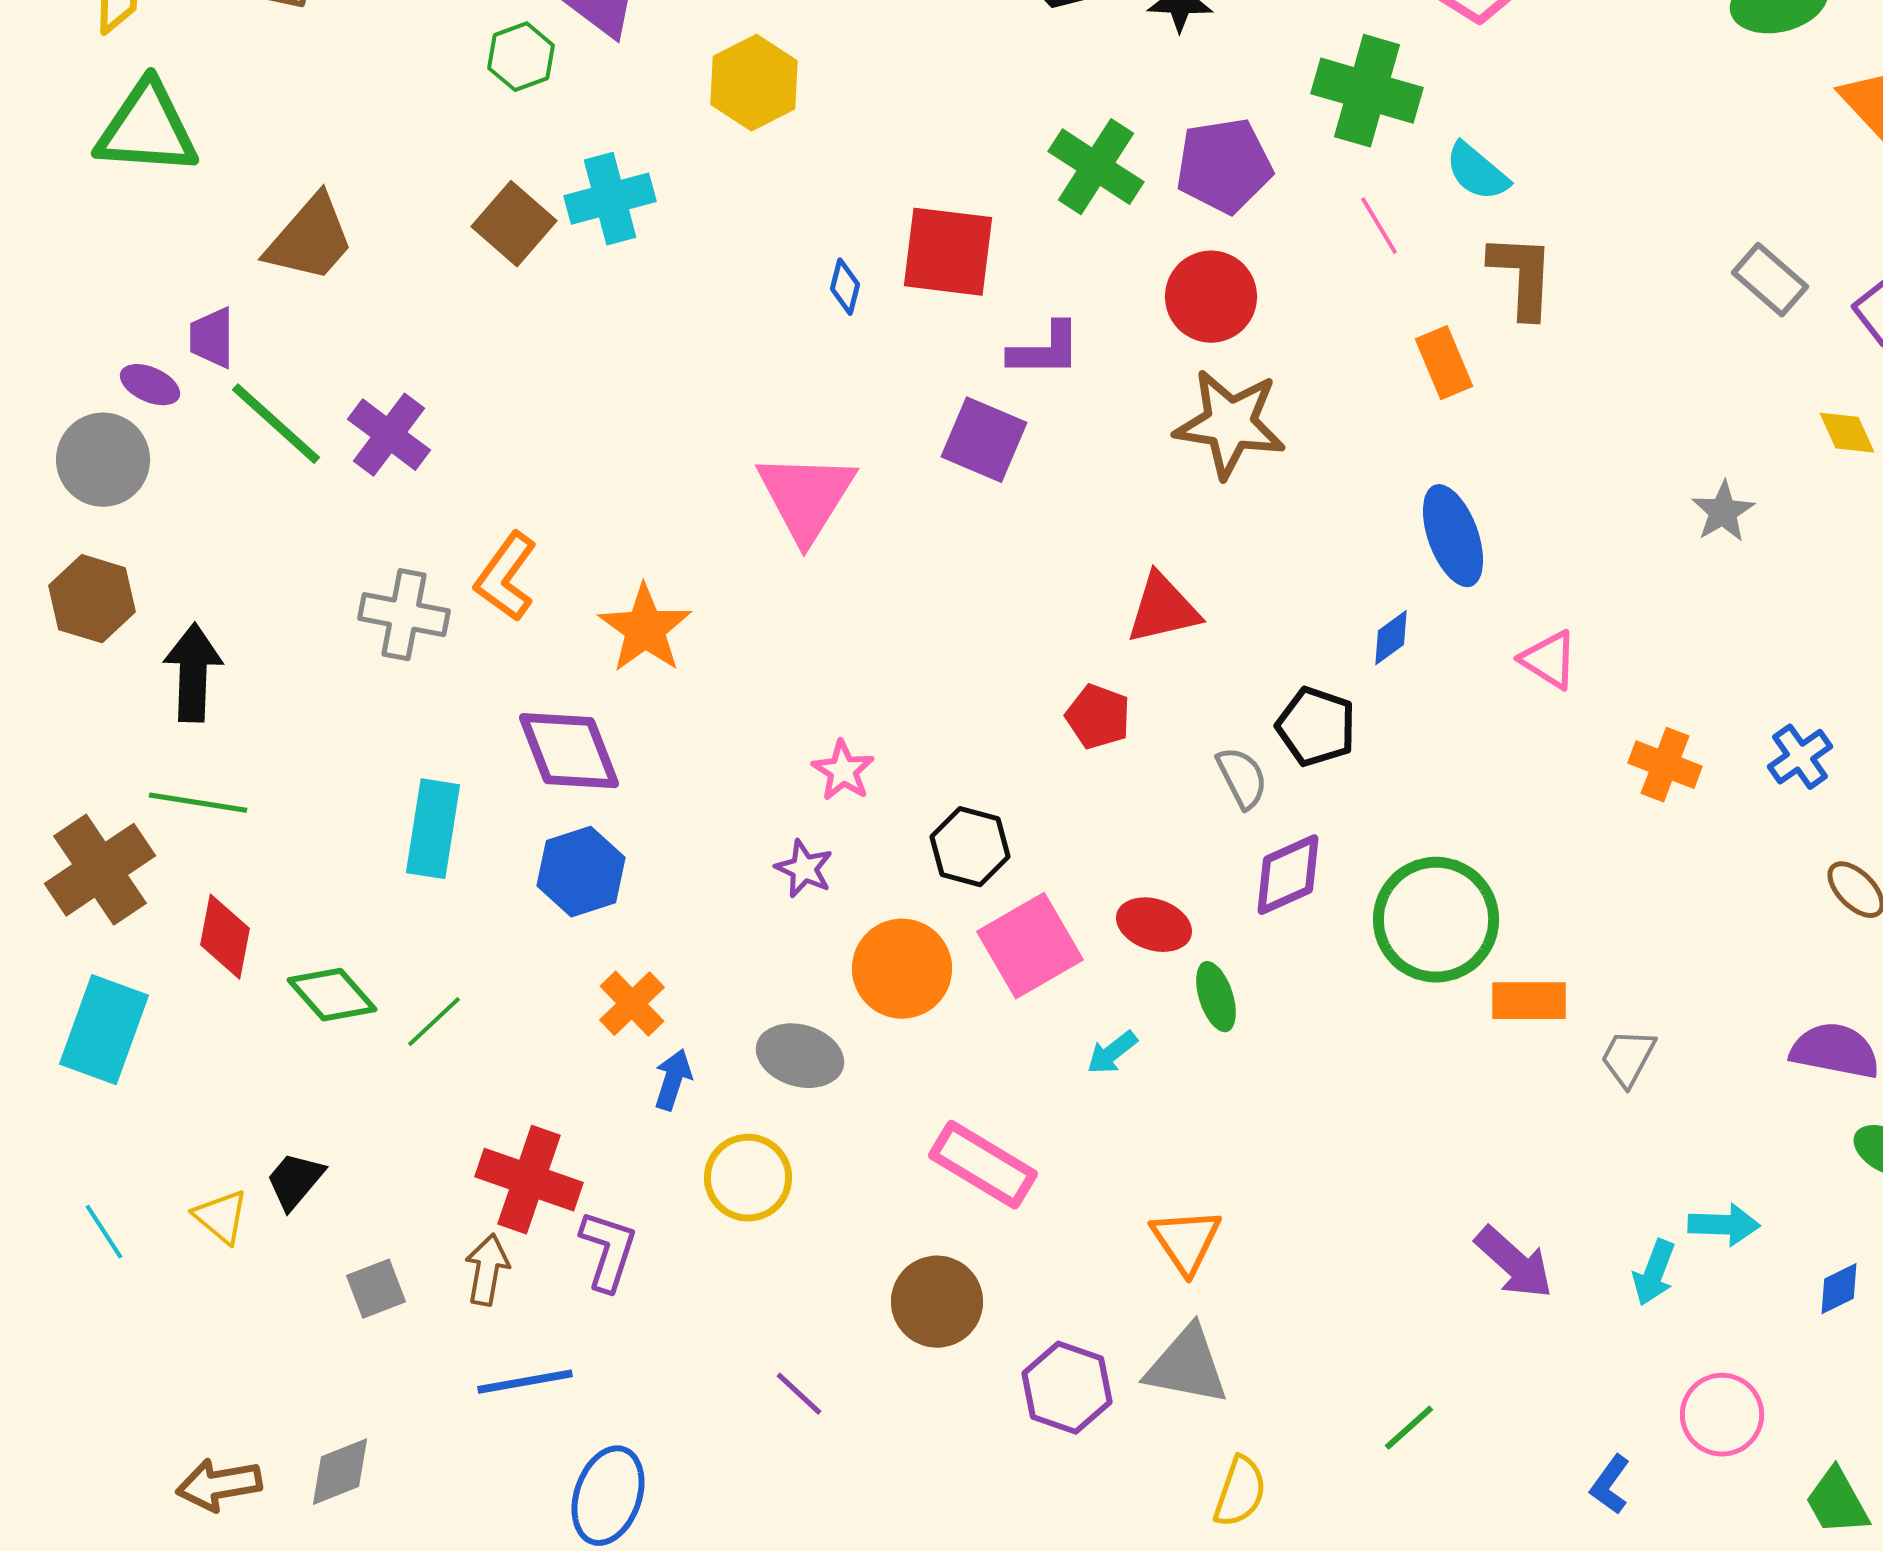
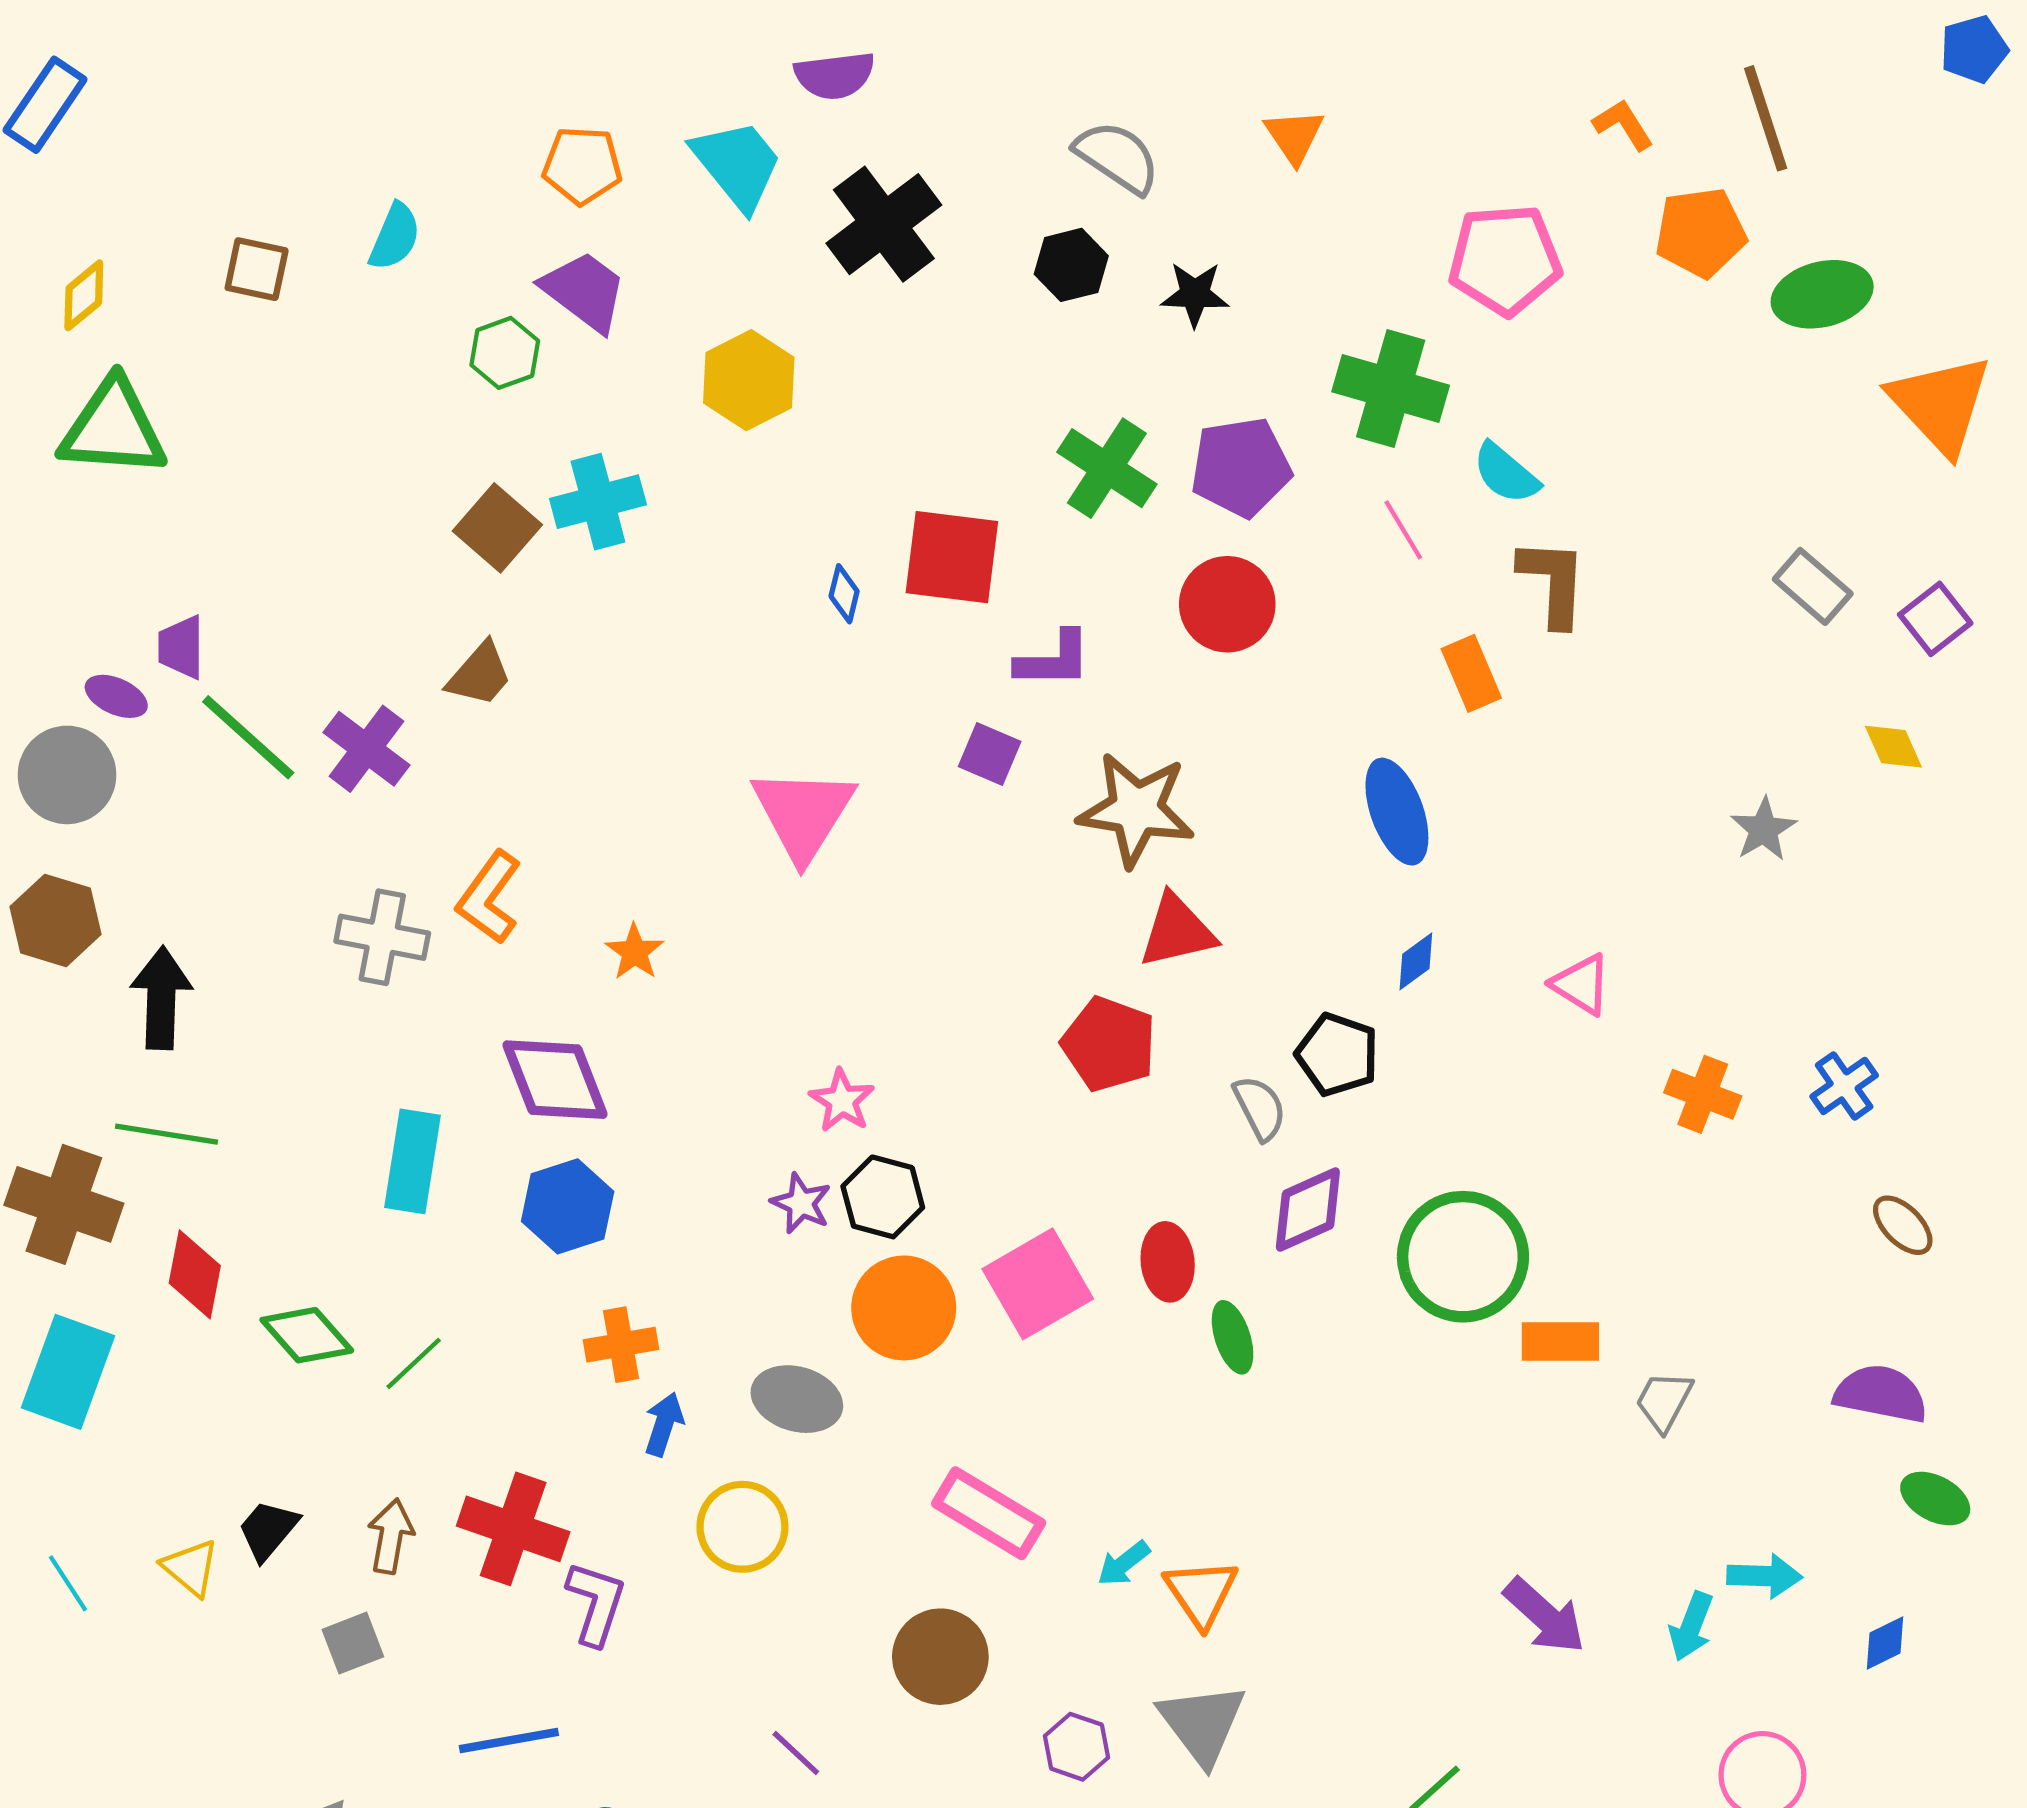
brown trapezoid: (310, 239) -> (480, 674), moved, size x0.7
brown star: (1230, 424) -> (1136, 809), moved
purple square: (984, 440) -> (990, 754), size x0.7
blue ellipse: (1453, 536) -> (1397, 812), moved
orange star: (645, 629) -> (635, 952), size x0.6
red pentagon: (1098, 717) -> (1109, 1044), size x1.4
black hexagon: (970, 847) -> (883, 1197), moved
brown cross: (100, 870) -> (64, 1204), turned -37
red ellipse: (1154, 925) -> (1168, 1262), turned 66
orange cross: (632, 1004) -> (621, 1345), turned 34
cyan arrow: (1112, 1053) -> (1124, 1563), moved
brown arrow: (487, 1270) -> (391, 1536), moved
gray triangle: (1187, 1366) -> (1202, 1724), turned 42
purple hexagon: (1067, 1388) -> (1077, 1747), size x0.7

